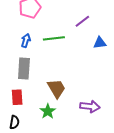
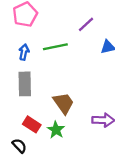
red rectangle: (17, 97) -> (32, 124), moved, turned -49
black semicircle: (14, 122) -> (19, 146), turned -48

